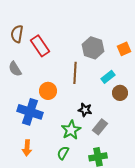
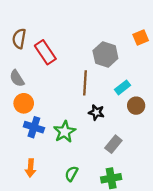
orange square: (124, 49) -> (141, 37), moved
orange circle: (48, 91) -> (24, 103), moved
black star: (85, 110) -> (96, 112), moved
blue cross: (30, 112) -> (34, 127), size x0.7
green star: (71, 130) -> (65, 132), moved

